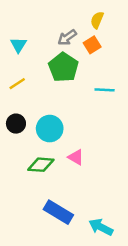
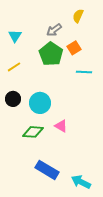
orange square: (92, 45) -> (74, 48), moved

